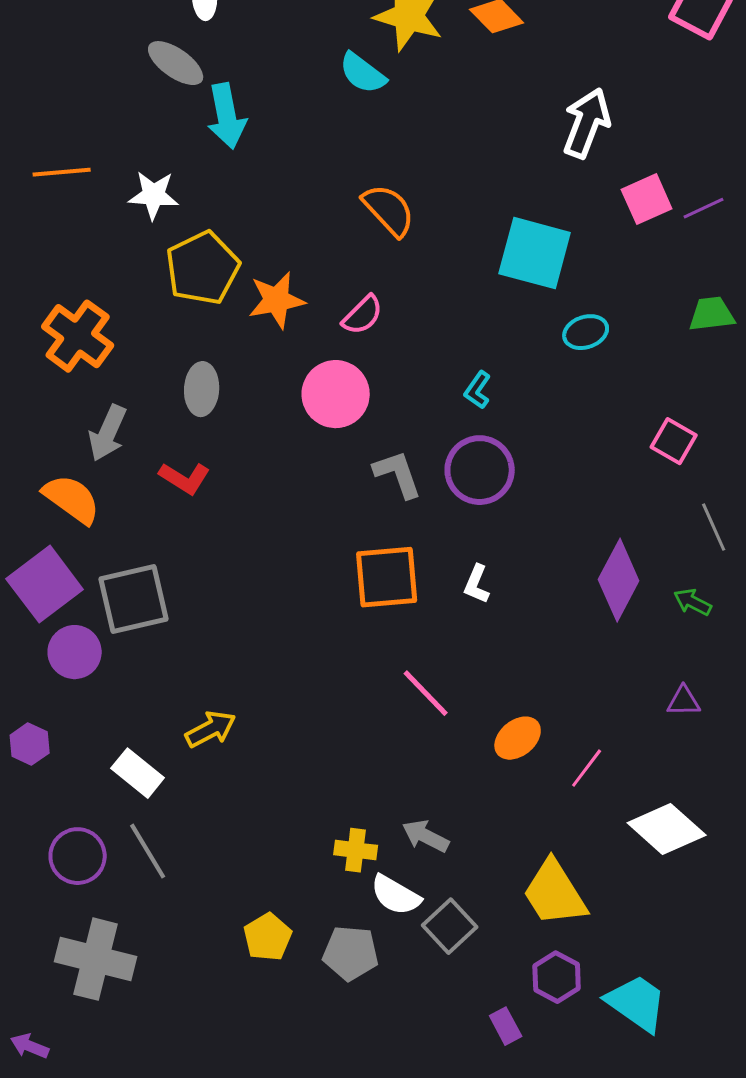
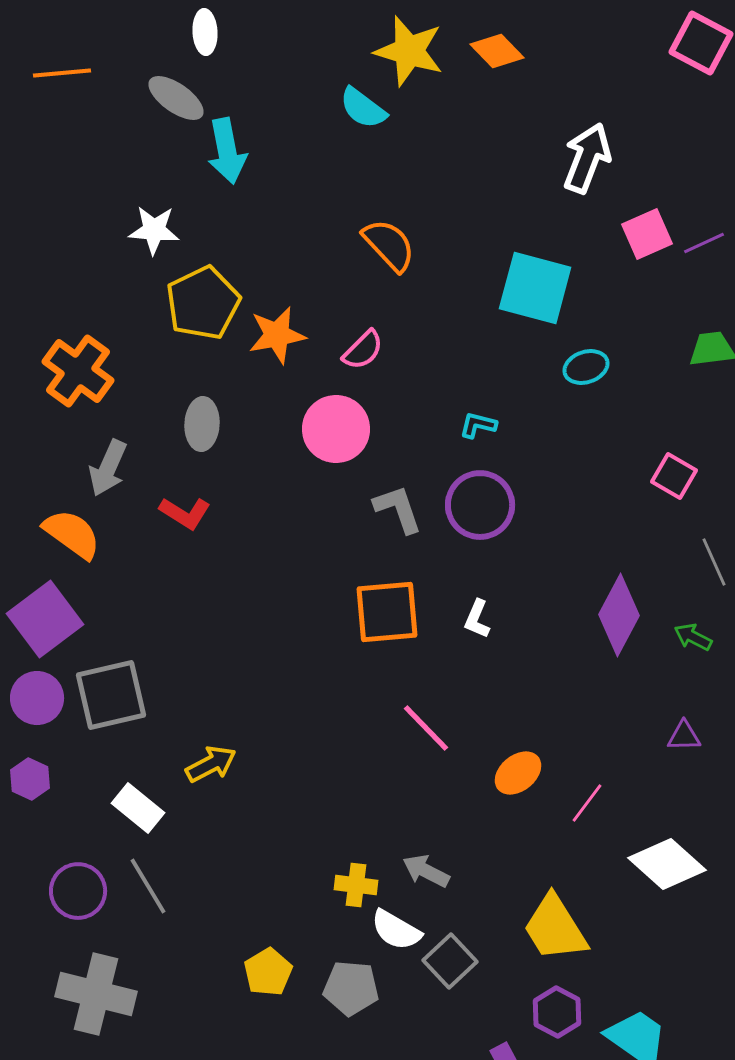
orange line: (62, 172) -> (62, 73), moved
cyan L-shape: (478, 390) -> (478, 425), turned 69
gray square: (134, 599) -> (111, 695), moved
purple circle: (75, 652) -> (37, 698), moved

